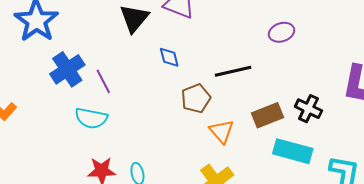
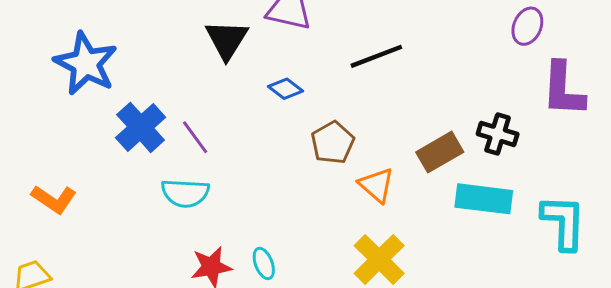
purple ellipse: (282, 32) -> (527, 26), moved, turned -40
blue diamond: (169, 57) -> (285, 89), turned -30
black line: (233, 71) -> (376, 56), moved

